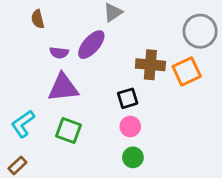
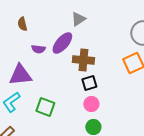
brown cross: (150, 65) -> (83, 60), moved
purple triangle: (63, 88) -> (20, 75), moved

